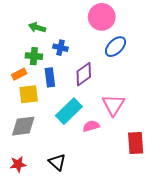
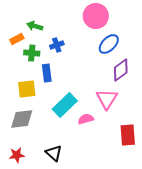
blue cross: (60, 48) -> (57, 45), turned -32
orange rectangle: (19, 74) -> (17, 39), moved
purple diamond: (84, 74) -> (121, 70), moved

